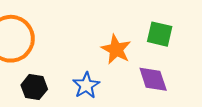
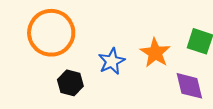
blue star: (86, 85) -> (112, 61), moved

